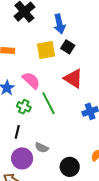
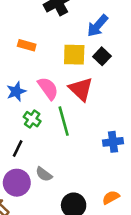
blue arrow: (59, 24) -> (98, 26), turned 42
red triangle: (73, 78) -> (81, 89), moved

